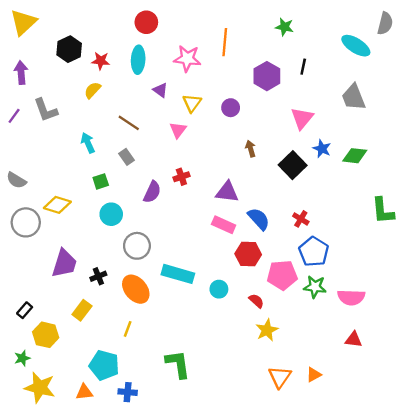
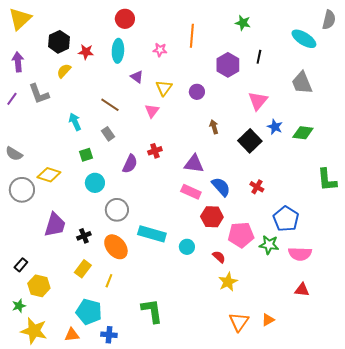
pink star: (187, 59) -> (160, 50), size x0.6
yellow semicircle: (92, 90) -> (64, 71), moved
blue pentagon: (314, 252) -> (286, 219), moved
yellow rectangle: (82, 310) -> (83, 269), moved

